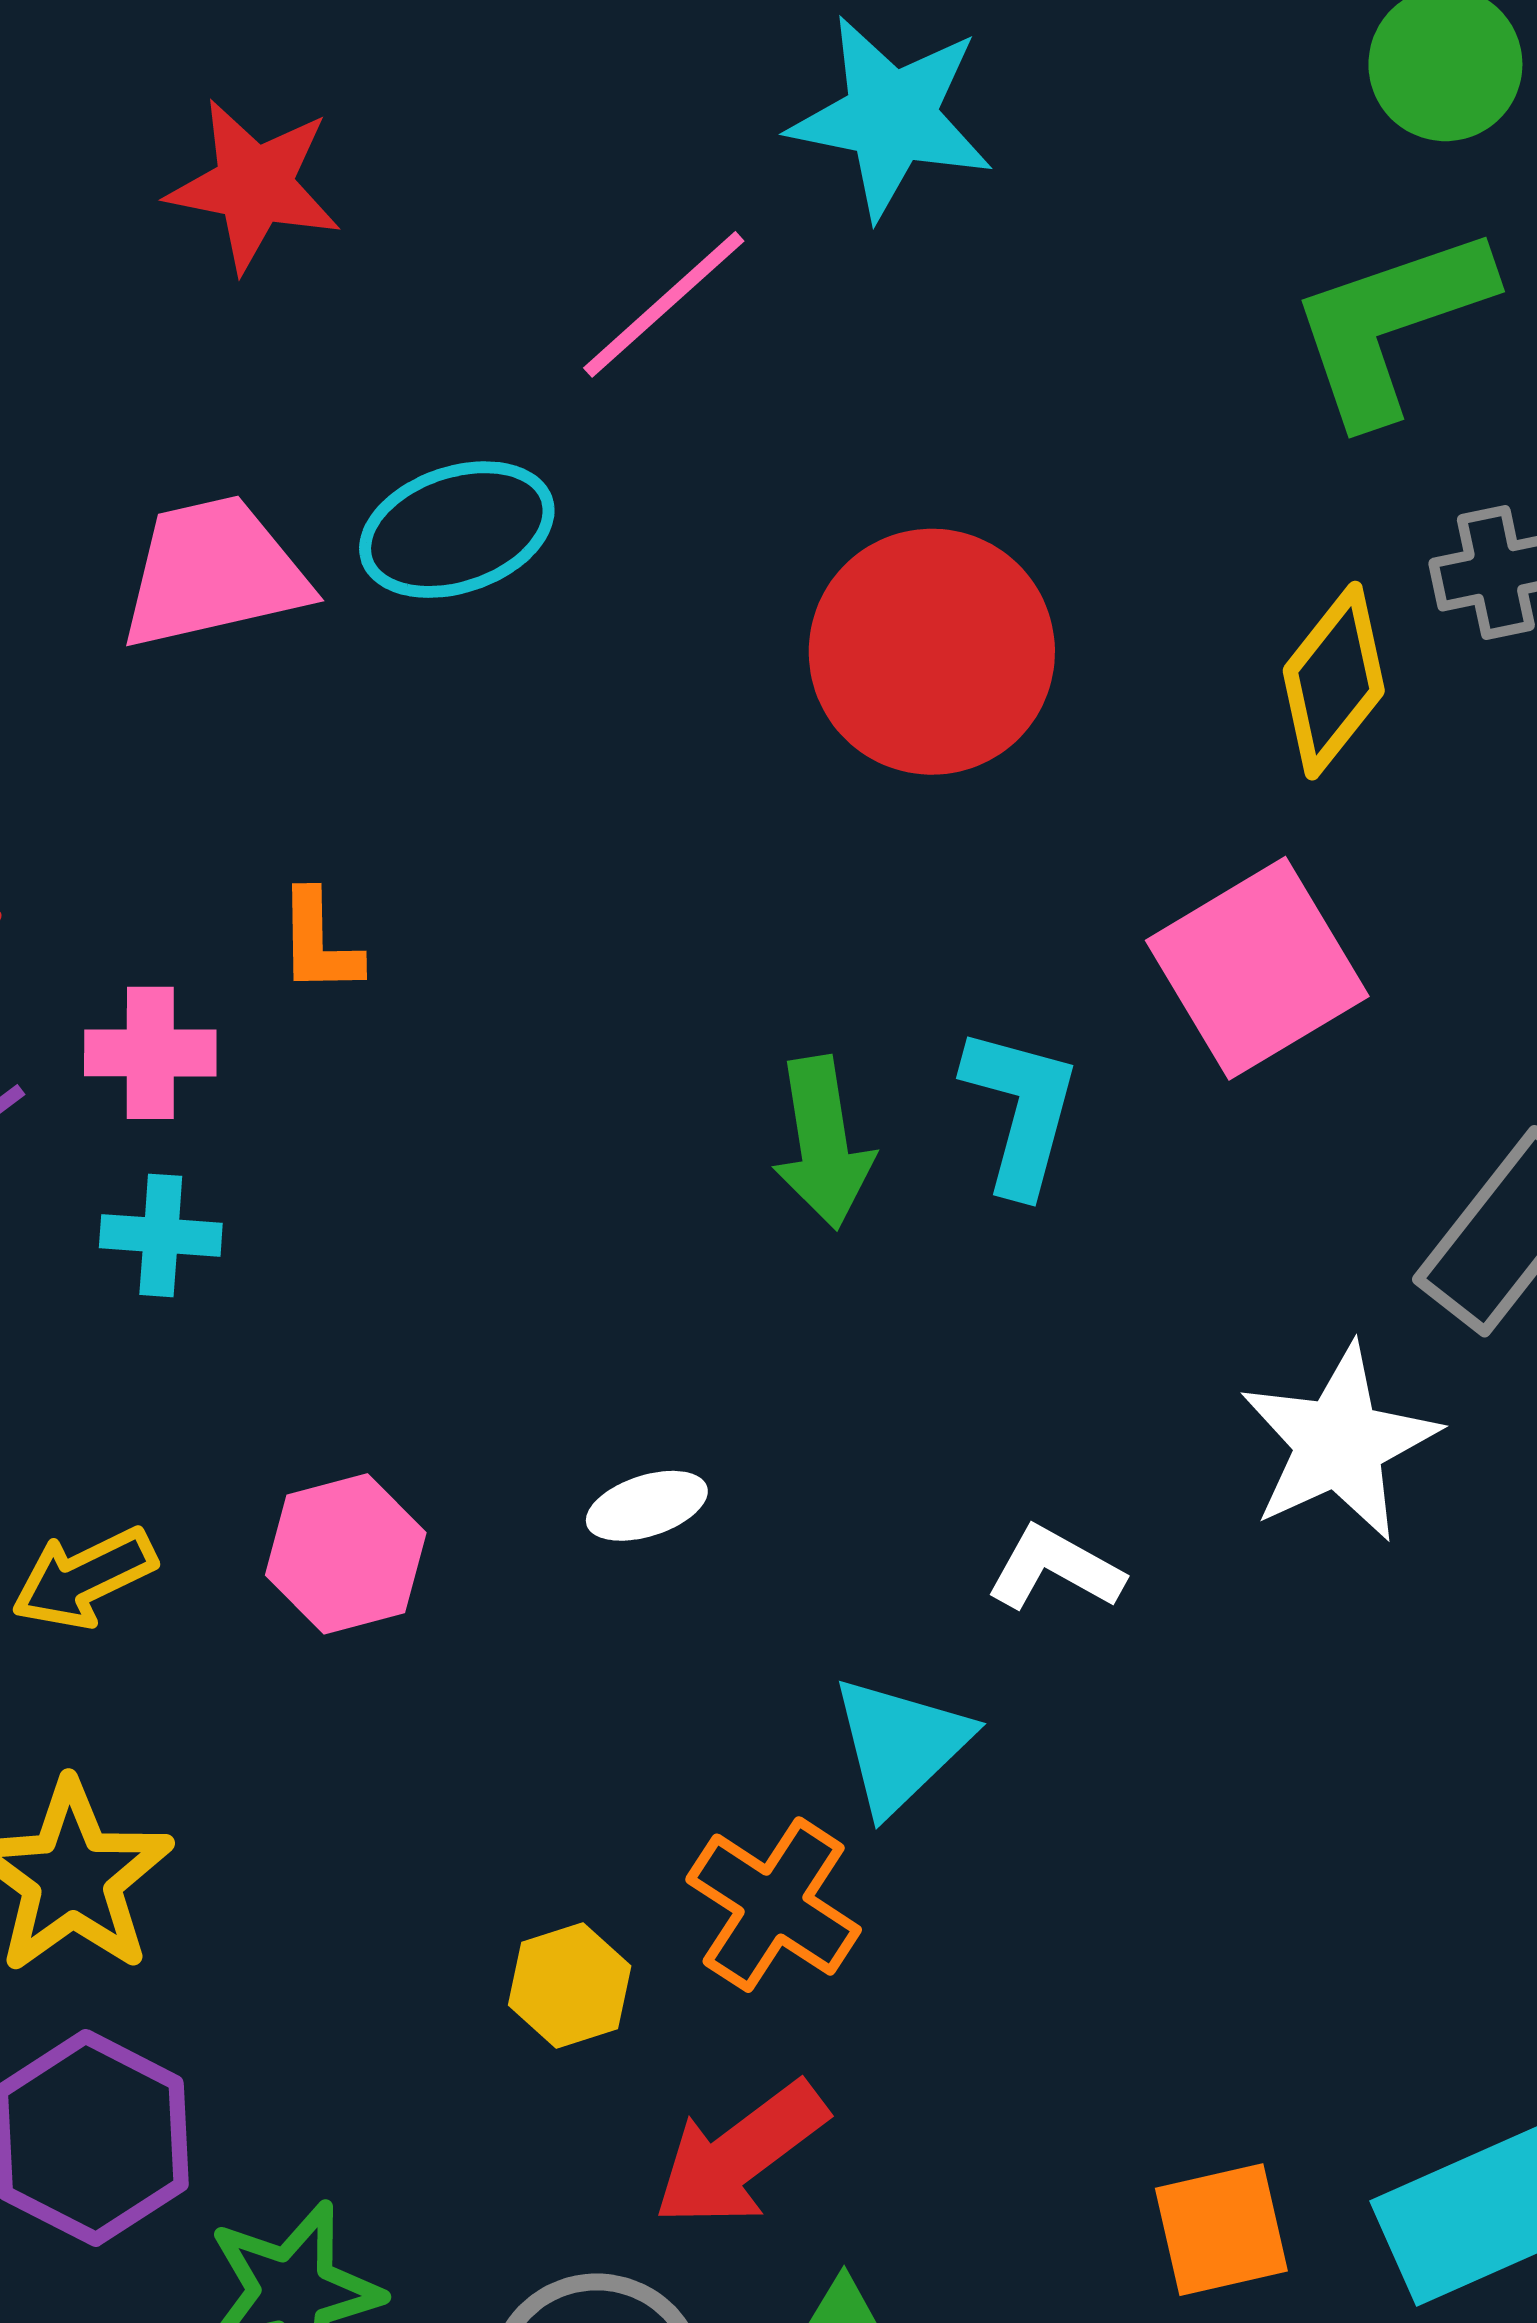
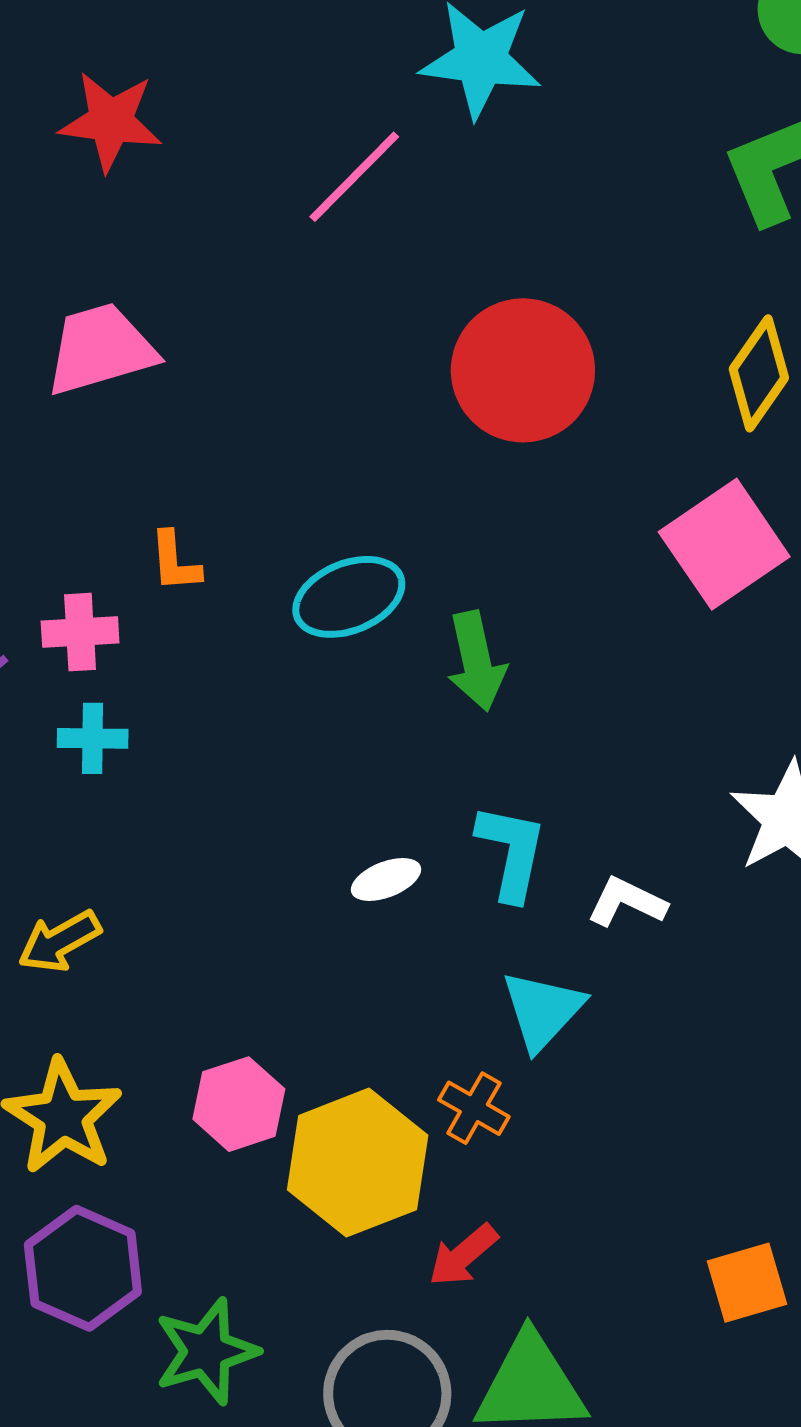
cyan ellipse: (457, 530) -> (349, 597), moved
cyan L-shape: (1021, 1110) -> (511, 852), moved
pink hexagon: (346, 1554) -> (239, 1104), moved
orange cross: (774, 1905) -> (474, 1108), size x0.7
yellow hexagon: (570, 1986) -> (358, 1163), size x2.0
red arrow: (740, 2154) -> (463, 1255), size x0.7

